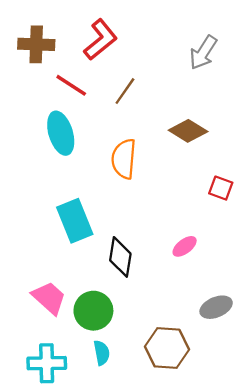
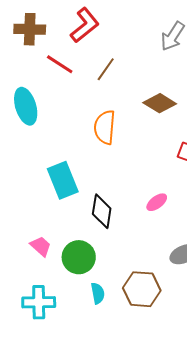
cyan ellipse: (61, 133) -> (26, 106), moved
pink trapezoid: (49, 298) -> (41, 246), size x0.7
cyan semicircle: (102, 353) -> (98, 293), moved

